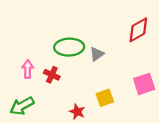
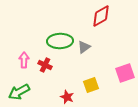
red diamond: (138, 30) -> (101, 16), moved

